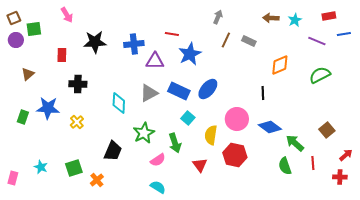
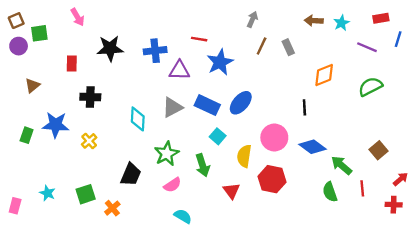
blue line: (344, 34) -> (398, 39), turned -64
gray rectangle: (249, 41) -> (288, 47), turned 40
pink semicircle: (158, 160) -> (172, 185), moved

